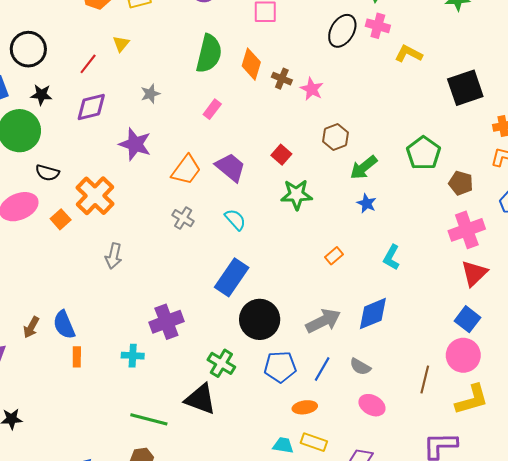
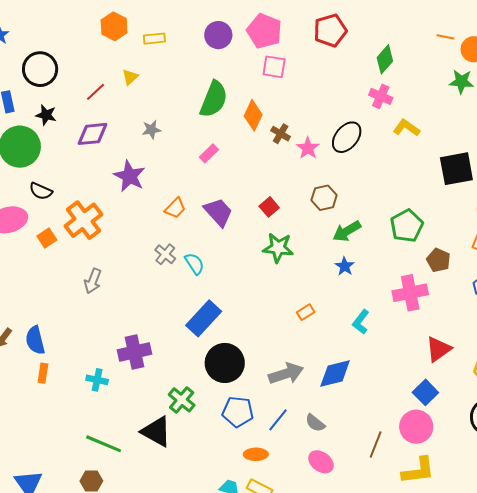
black ellipse: (342, 31) -> (347, 137), moved
orange trapezoid: (186, 170) -> (175, 208), size x0.7
cyan semicircle: (235, 220) -> (194, 264), moved
pink cross: (467, 230) -> (410, 293), moved

